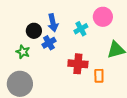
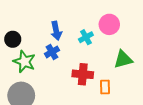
black circle: (34, 31) -> (13, 39), moved
green star: (23, 52) -> (24, 62), size x1.5

